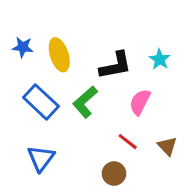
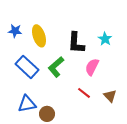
black L-shape: (116, 65) -> (76, 43), turned 105
blue triangle: (41, 158) -> (27, 104), turned 42
brown circle: (114, 174) -> (47, 114), moved

